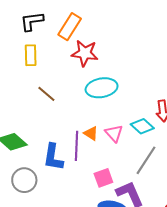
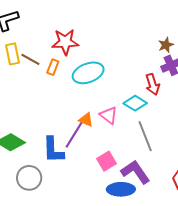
orange rectangle: (70, 27) -> (53, 67), moved, size x0.6
brown line: (46, 94) -> (30, 59), moved
purple line: (77, 146) -> (74, 135), turned 40
gray line: (146, 160) -> (145, 136), turned -44

